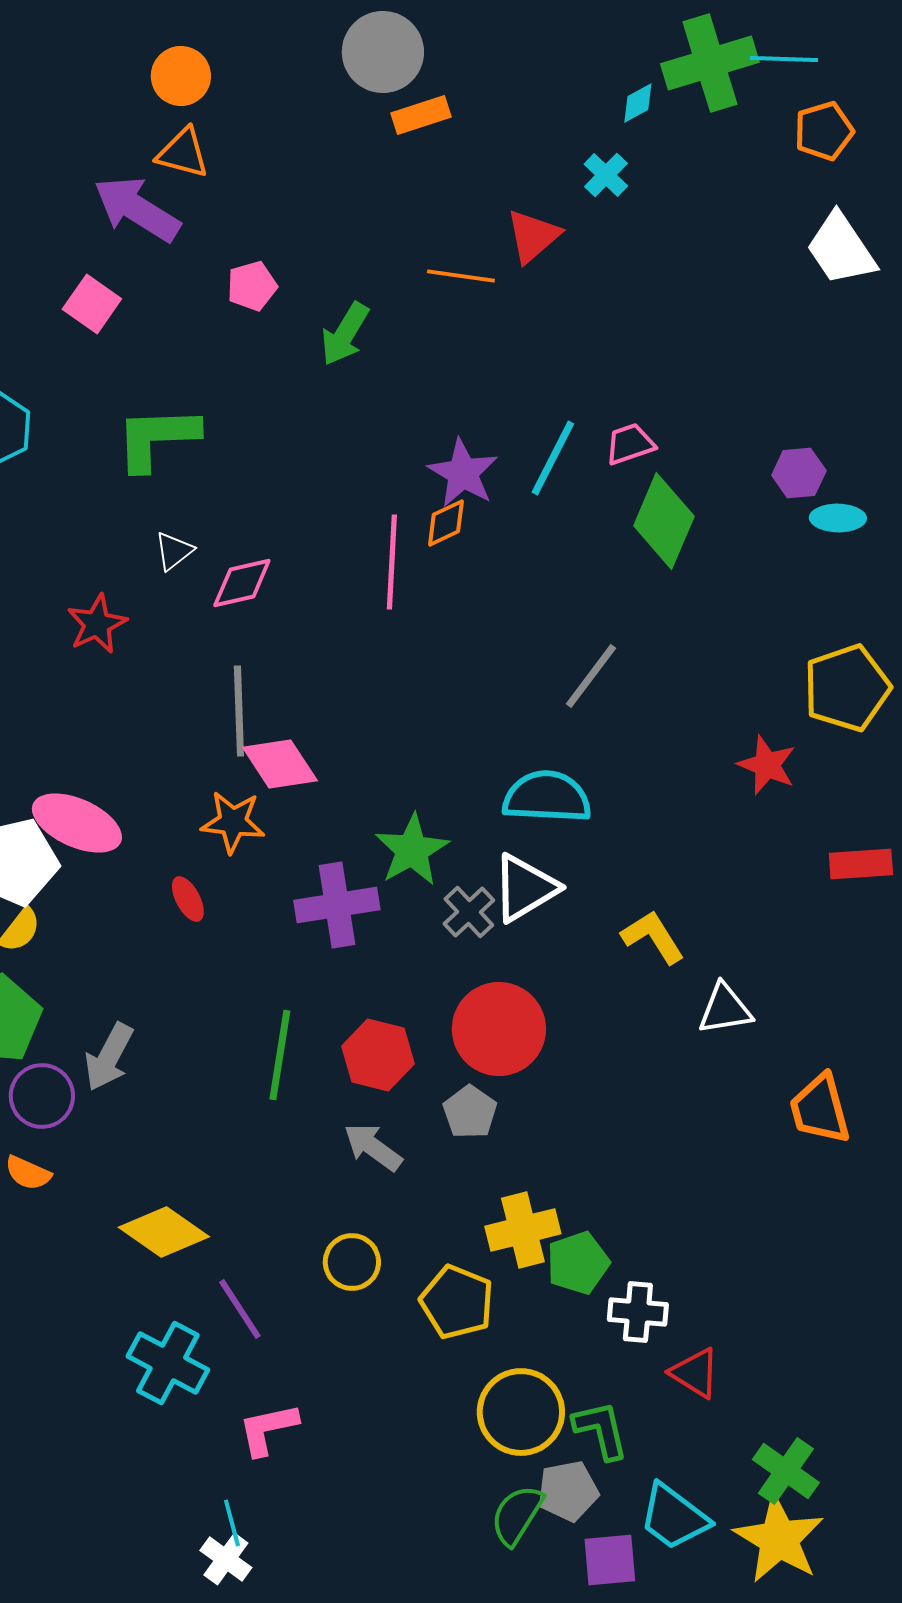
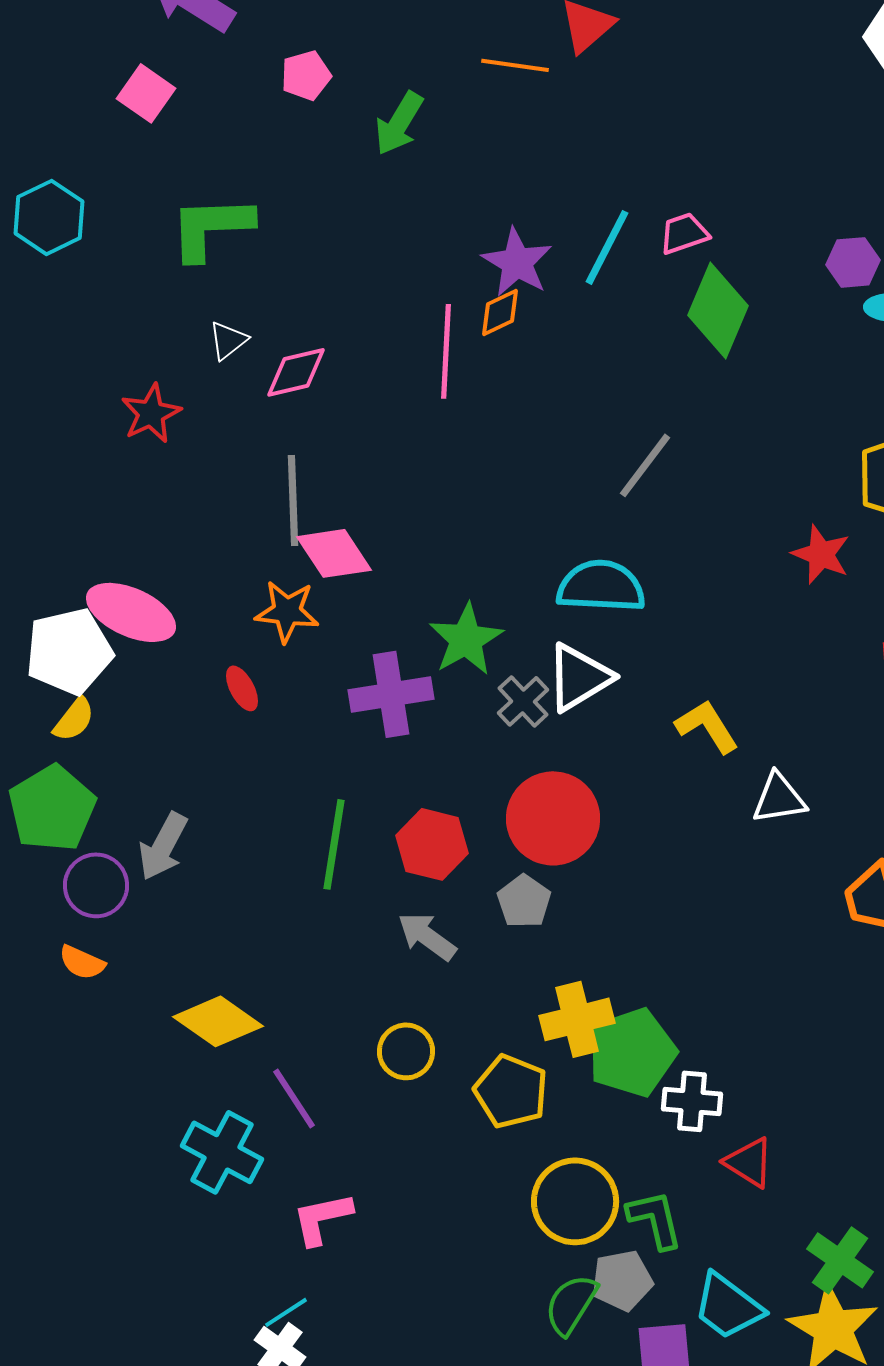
green pentagon: (578, 1263) -> (632, 1052), size x1.4
cyan line: (232, 1523) -> (286, 1312), turned 72

